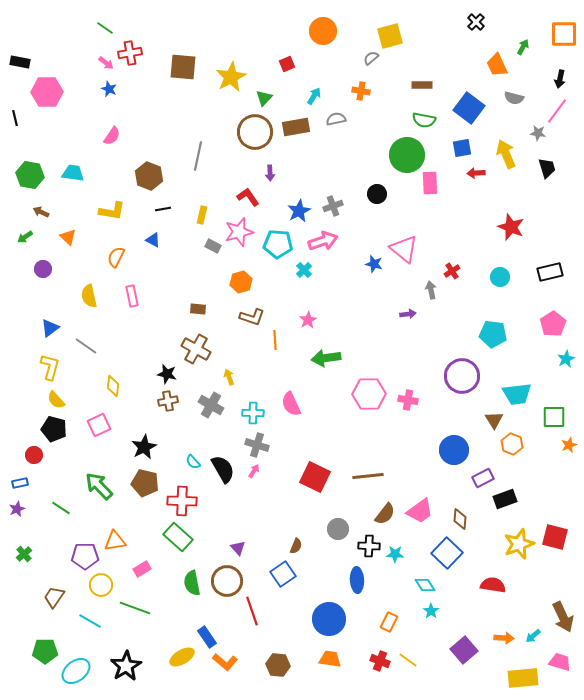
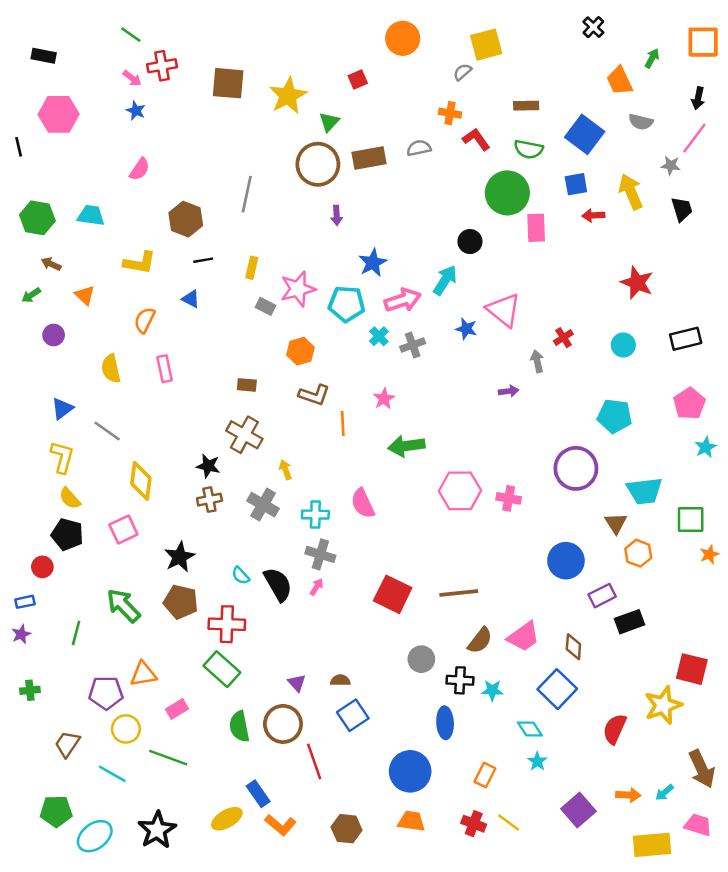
black rectangle: (20, 62) -> (44, 56), moved
cyan arrow: (314, 96) -> (445, 280), moved, size x1.4
red L-shape: (248, 197) -> (476, 139), moved
gray cross: (333, 206) -> (413, 345), moved
yellow diamond: (113, 386) -> (141, 481), size x1.4
green line: (61, 508) -> (76, 633), turned 72
yellow star: (519, 544) -> (663, 705), moved
brown semicircle: (296, 546) -> (340, 680), moved, turned -112
green cross: (24, 554) -> (30, 690), turned 35
red semicircle: (493, 585) -> (615, 729), turned -75

